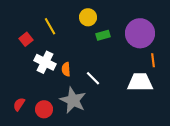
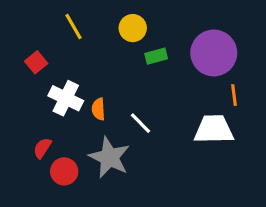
yellow line: (50, 26) -> (74, 26), moved
red semicircle: (19, 104) -> (42, 148), moved

